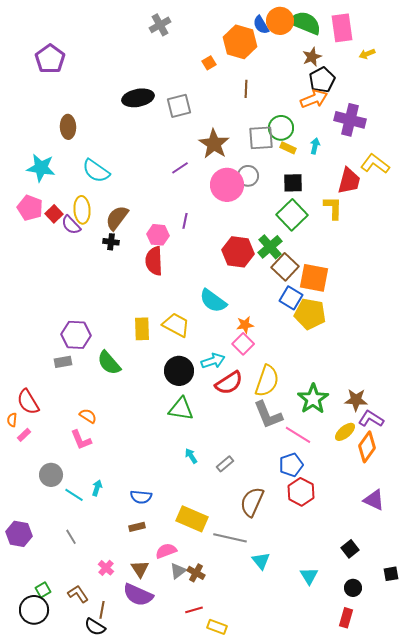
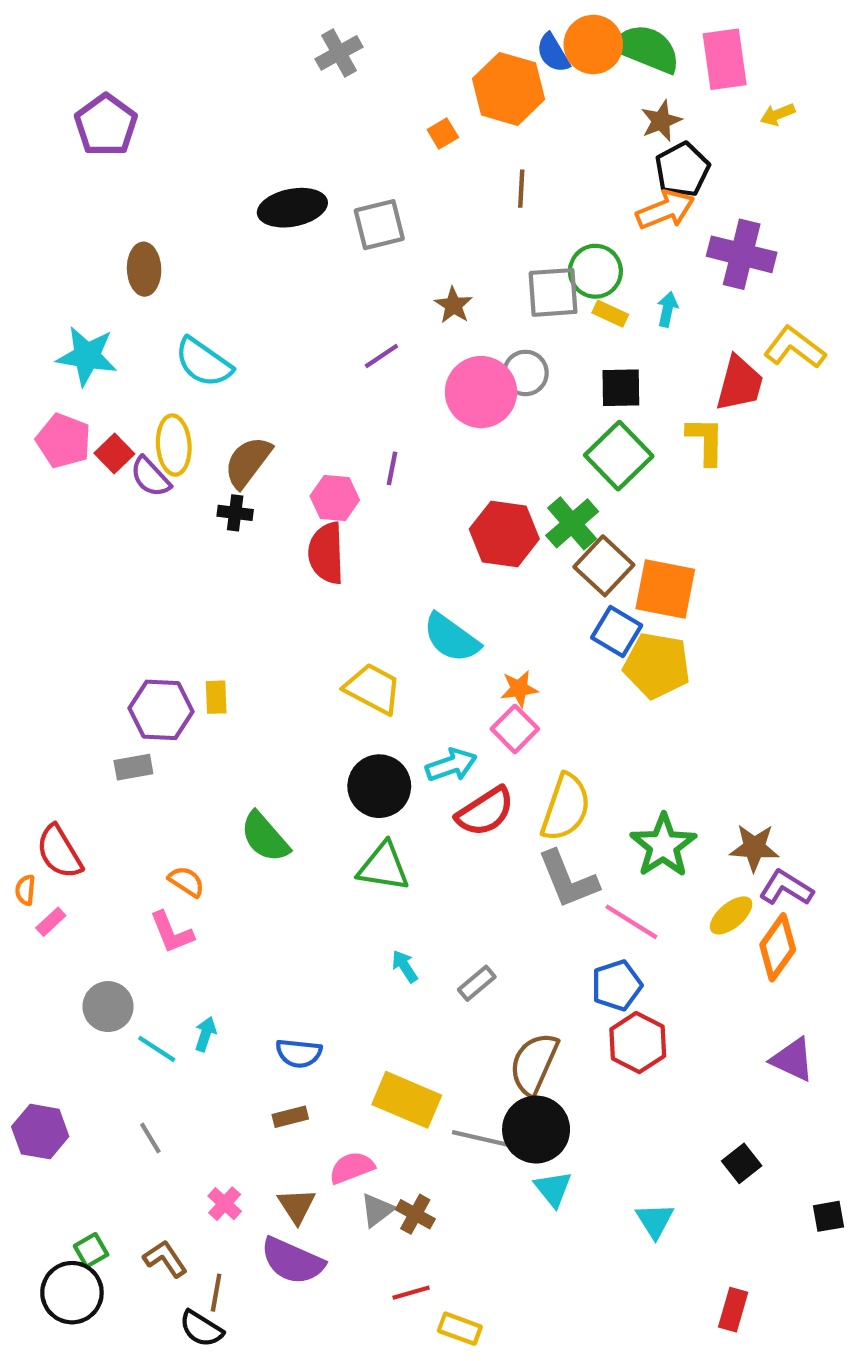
brown star: (214, 144) -> (453, 305), size x0.6
yellow rectangle: (142, 329) -> (216, 697), moved, size x0.7
green semicircle: (109, 363) -> (265, 837), moved
black circle: (353, 588) -> (536, 1129), moved, size x1.8

